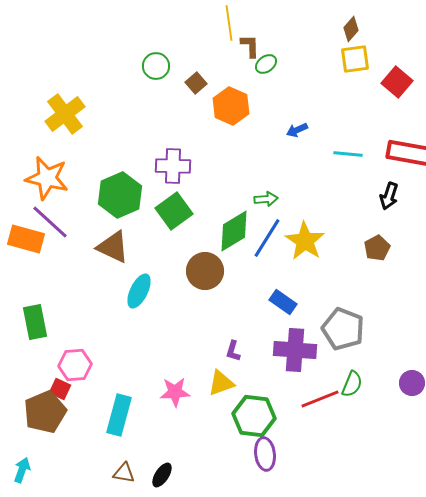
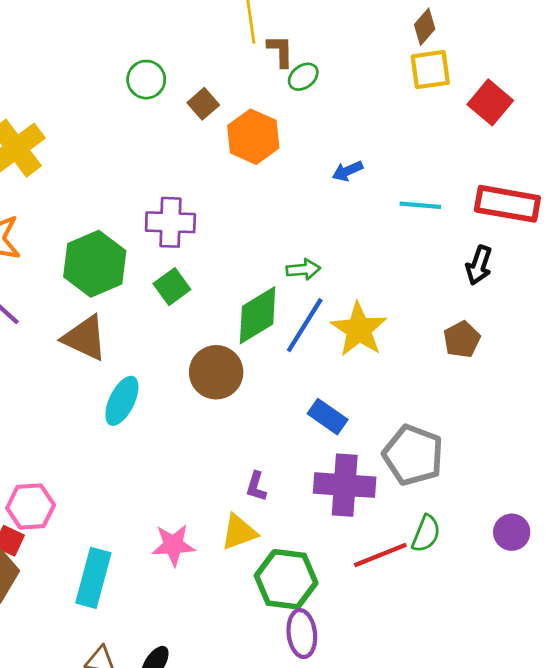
green square: (174, 211) -> (172, 287), size x0.7

